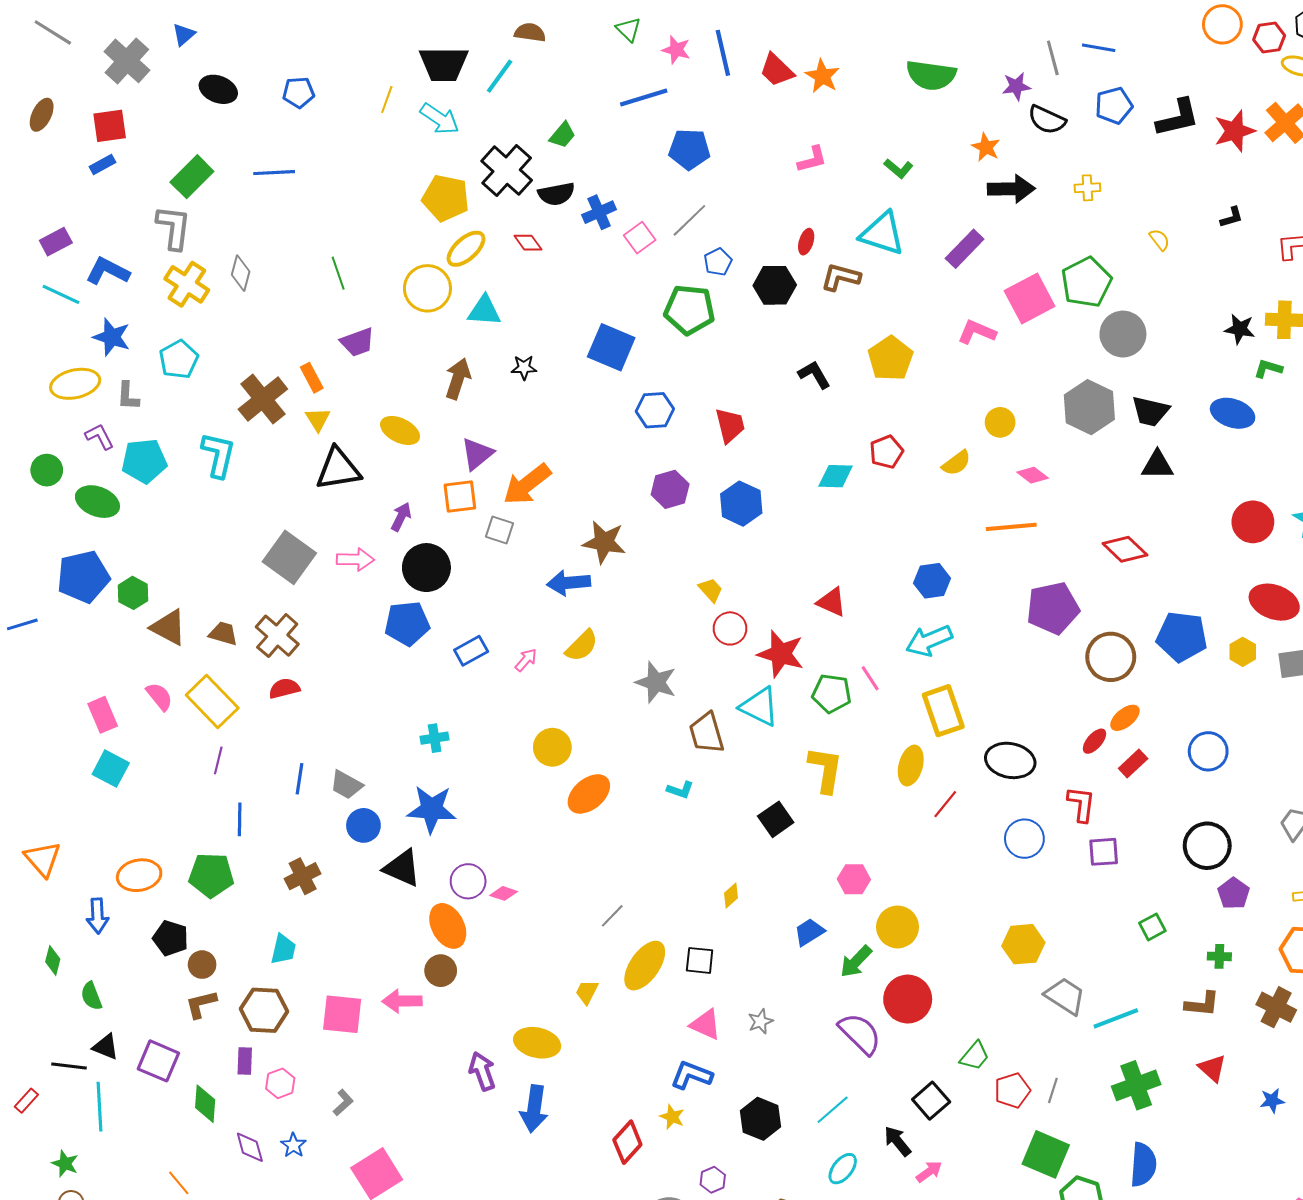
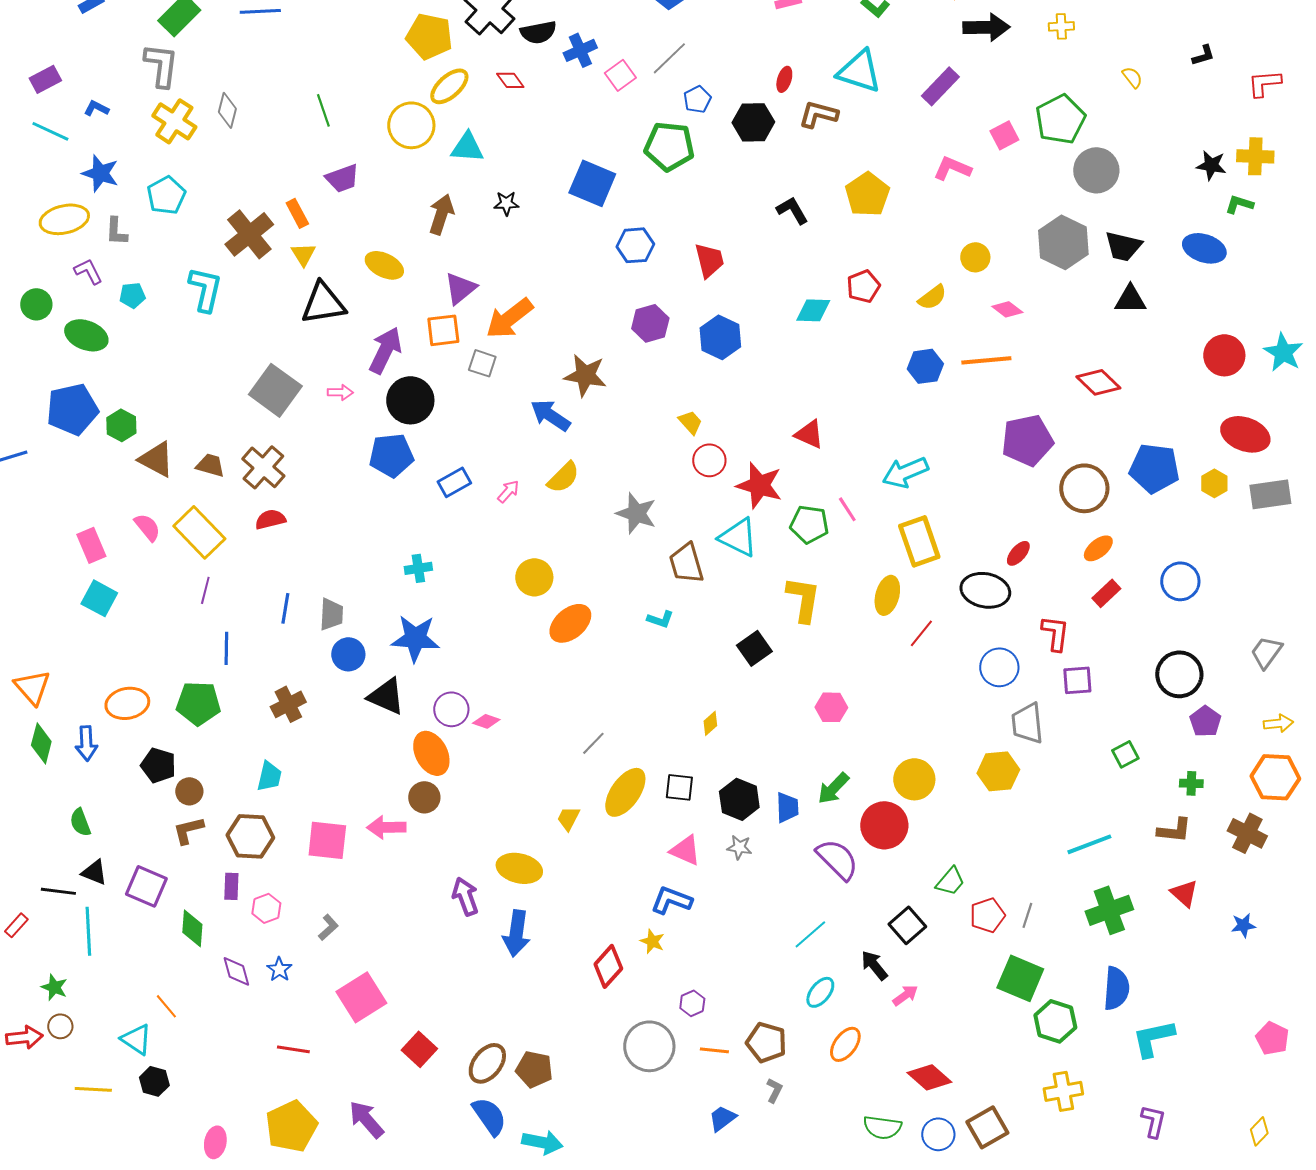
blue L-shape: (108, 271) -> (96, 108), size x0.6
pink square: (1030, 298) -> (1004, 135), size x0.6
cyan pentagon: (144, 461) -> (132, 295), size x0.6
purple arrow: (401, 517) -> (385, 350), size x1.6
pink arrow: (355, 559) -> (340, 392), size x0.7
blue hexagon: (932, 581) -> (925, 366), moved
blue arrow: (569, 583) -> (550, 415), turned 39
red ellipse: (1094, 741) -> (1018, 553), moved
gray trapezoid: (346, 785) -> (331, 614), turned -116
yellow circle: (898, 927) -> (914, 779), moved
blue trapezoid: (809, 932) -> (787, 807), moved, turned 120
green diamond: (53, 960) -> (41, 743), moved, size x1.4
gray trapezoid: (1065, 996) -> (1027, 723), moved, turned -129
gray star: (760, 1021) -> (739, 847), turned 30
black hexagon: (760, 1119) -> (739, 799), moved

